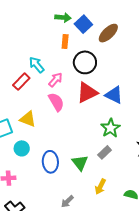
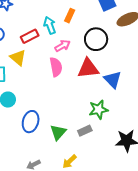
orange rectangle: (65, 42) -> (70, 16), moved
yellow triangle: (28, 119) -> (18, 58), moved

